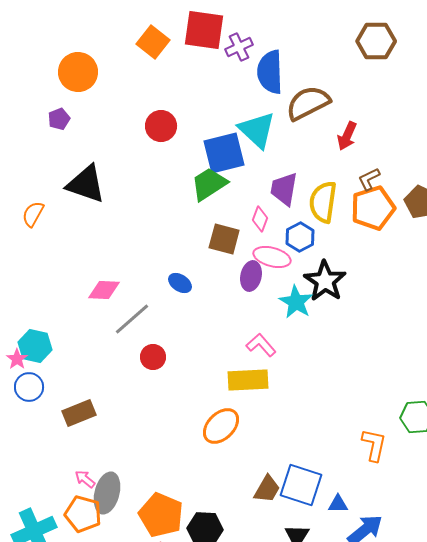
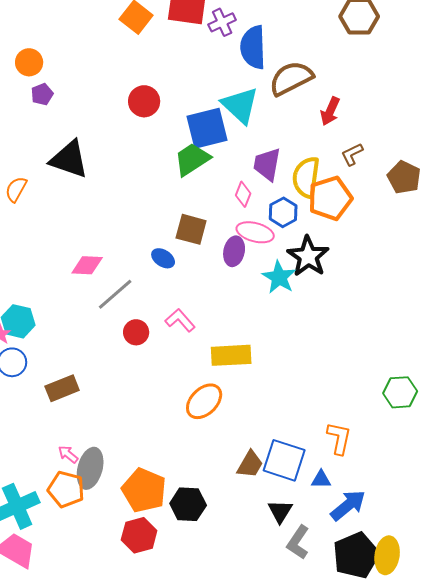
orange circle: (78, 72) -> (29, 62), moved, size x0.7
orange pentagon: (373, 208) -> (330, 198), moved
brown square: (224, 239) -> (191, 229), moved
pink L-shape: (261, 345) -> (180, 320), moved
orange L-shape: (374, 445) -> (339, 438), moved

